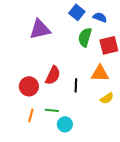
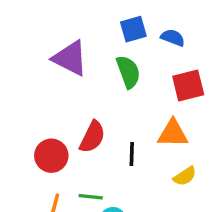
blue square: (77, 12) -> (133, 29), turned 35
purple triangle: (40, 29) -> (70, 58), turned 40
green semicircle: (85, 37) -> (128, 72), moved, turned 144

